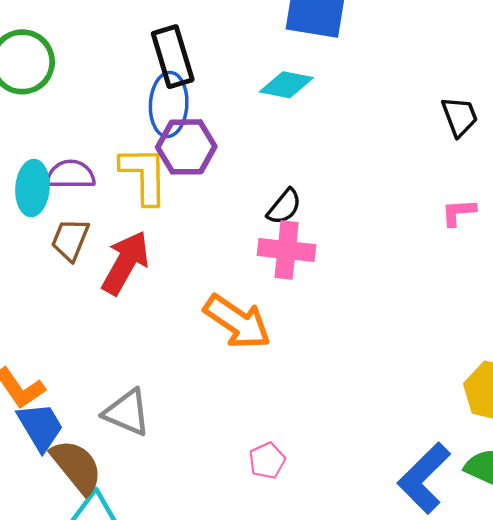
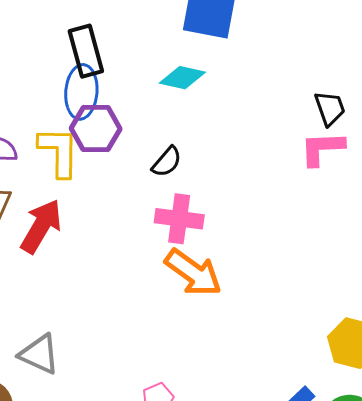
black semicircle: (284, 207) -> (167, 162), moved
pink L-shape: (459, 212) -> (322, 148), moved, size x1.5
orange arrow: (237, 322) -> (193, 273), moved

